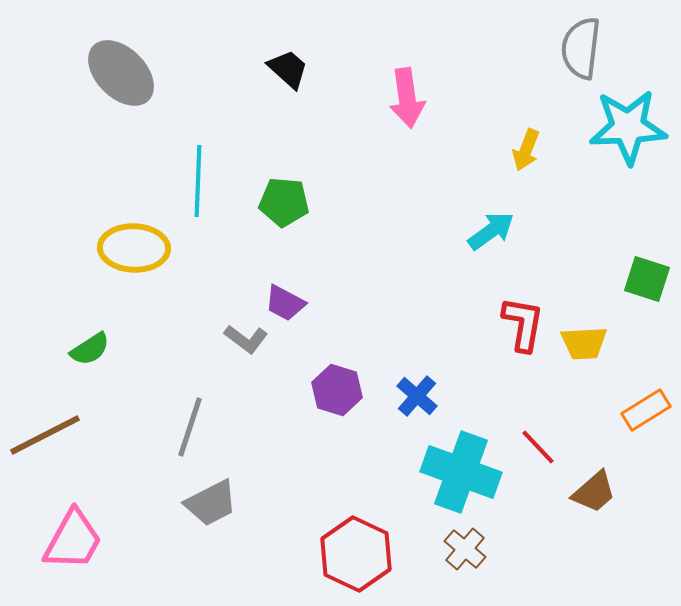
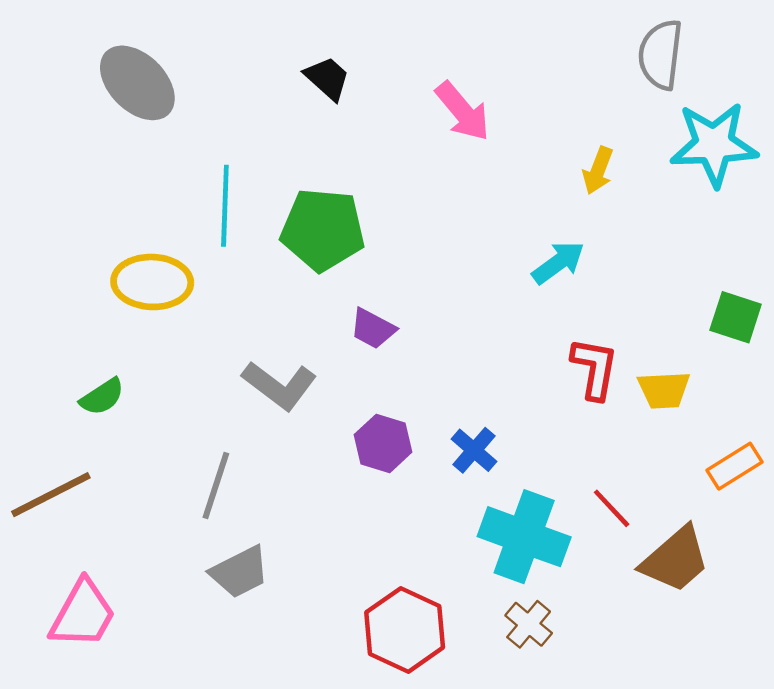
pink arrow: (407, 98) -> (463, 111), turned -32
green pentagon: (284, 202) -> (323, 230), size x1.5
purple trapezoid: (285, 303) -> (373, 329), moved
gray L-shape: (246, 339) -> (280, 385), size x1.5
brown trapezoid: (594, 492) -> (675, 559), size x1.4

